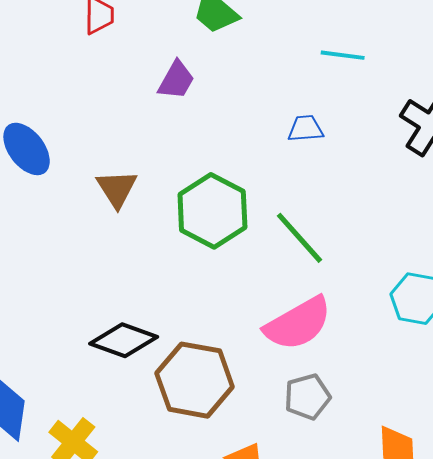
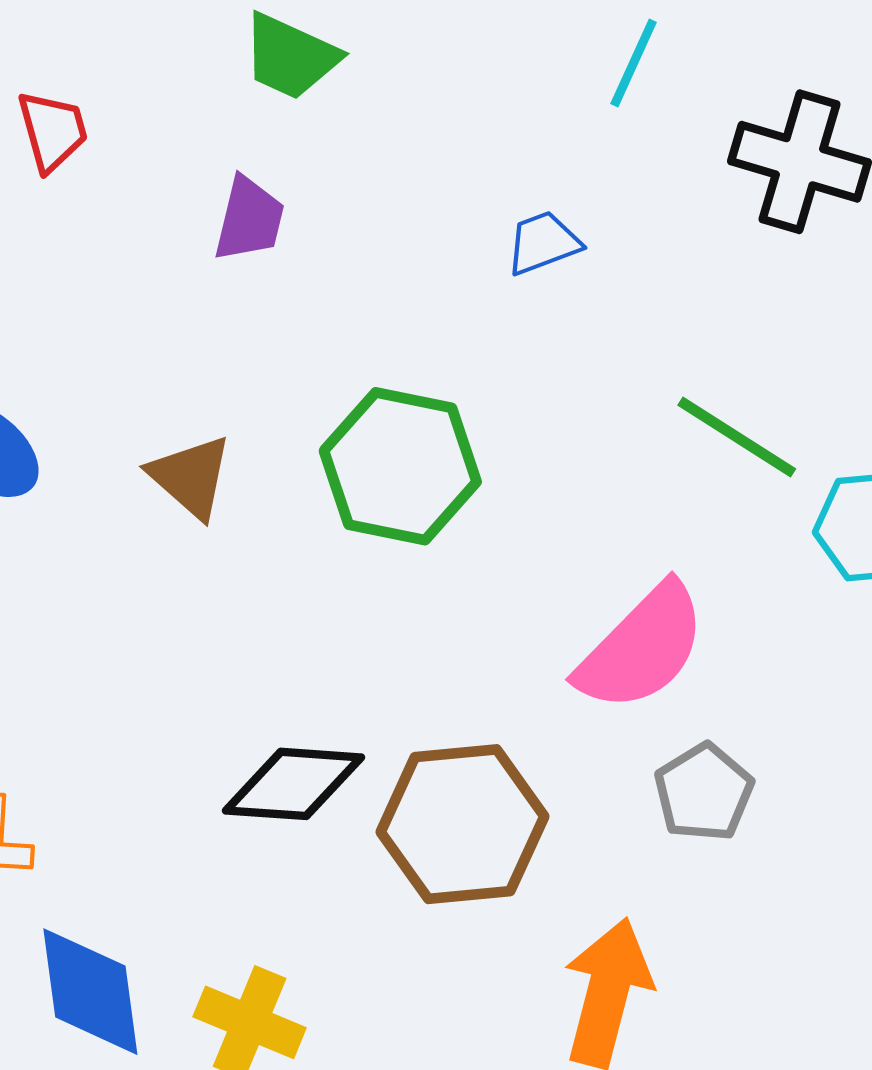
cyan line: (343, 55) -> (634, 63), moved, turned -57
green line: (299, 238) -> (737, 437), moved

